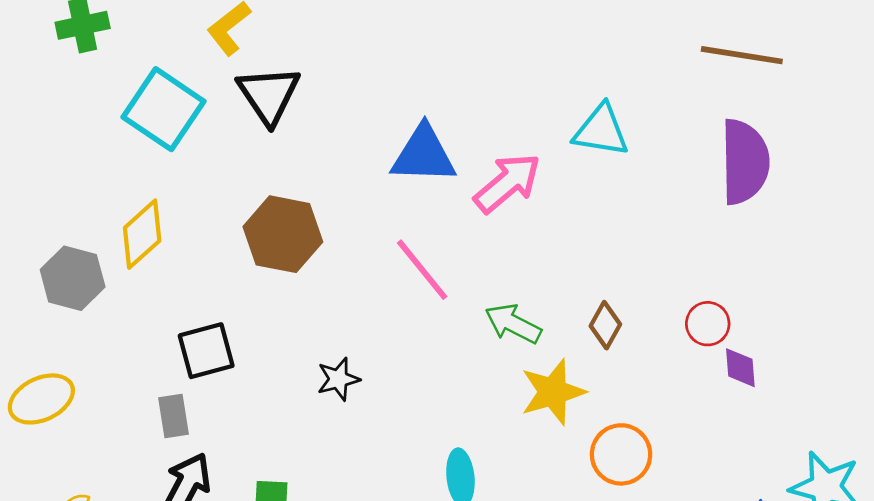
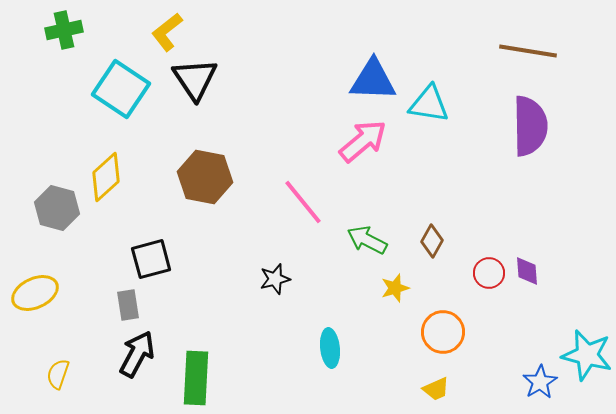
blue triangle: (424, 155) -> (373, 80), moved
red circle: (708, 324) -> (489, 273), moved
black star: (338, 379) -> (275, 279), moved
yellow star: (553, 392) -> (395, 288), size x0.6

